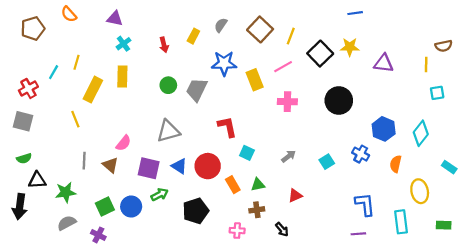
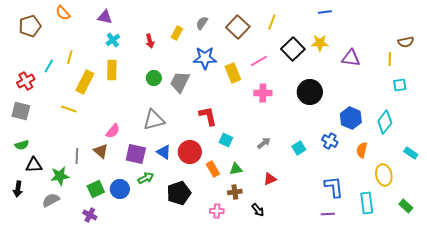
yellow line: (291, 36) -> (272, 22), moved
yellow line: (75, 119) -> (69, 109), turned -49
gray line: (84, 161) -> (77, 156), moved
black arrow: (20, 207) -> (18, 189), size x0.7
gray semicircle: (67, 223) -> (51, 200), moved
green rectangle: (444, 225) -> (406, 206), turned 40

